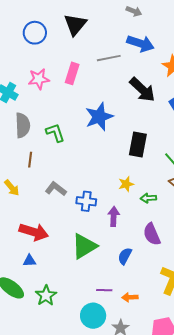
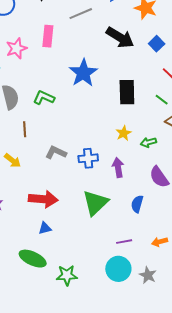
green L-shape: (55, 133) -> (44, 98), turned -35
green star: (46, 295) -> (67, 275), moved, turned -30
orange arrow: (130, 297) -> (160, 242), moved

